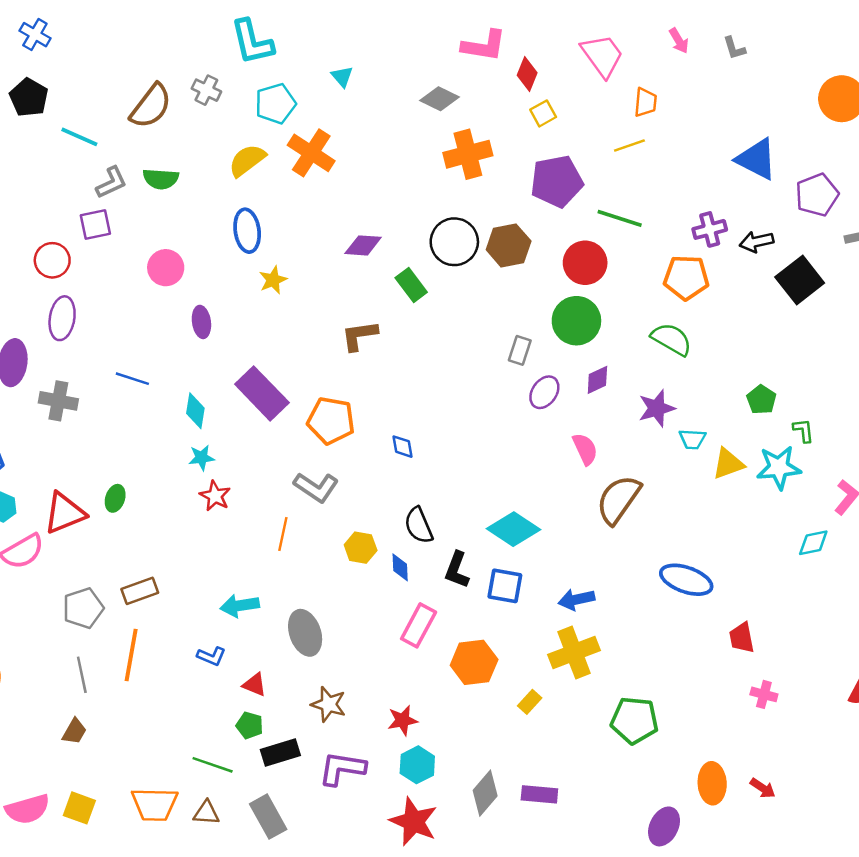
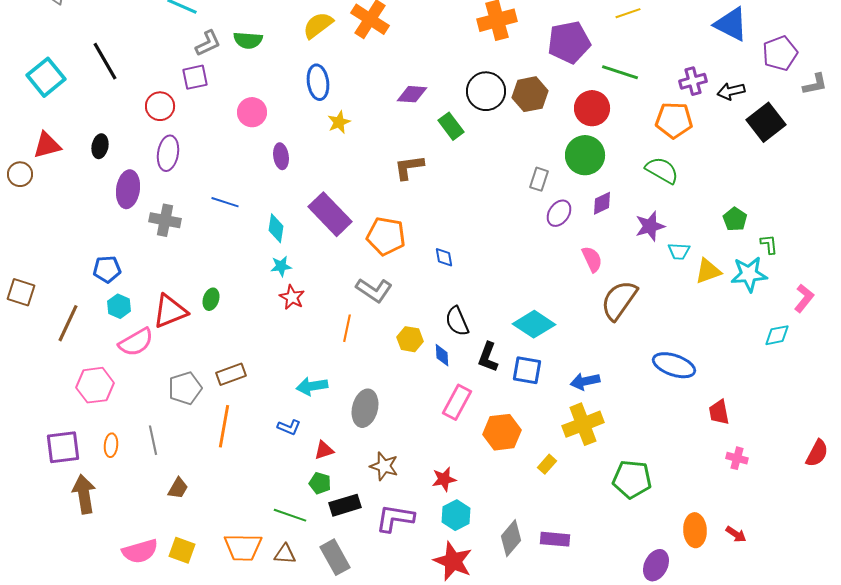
gray ellipse: (305, 633) -> (365, 408), turned 33
gray line: (82, 675) -> (153, 440), moved
red triangle: (255, 685) -> (324, 450), turned -40

